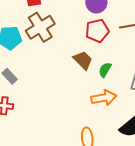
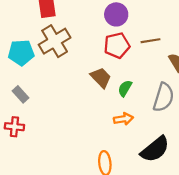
orange arrow: (104, 98) -> (123, 119), size x0.7

